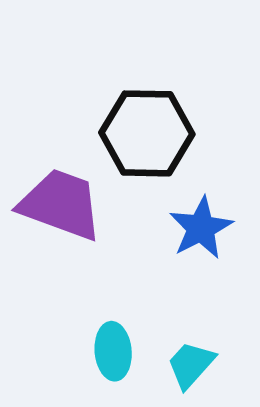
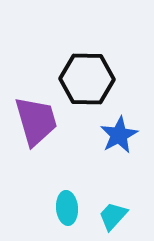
purple trapezoid: (61, 204) -> (36, 121), turned 54

